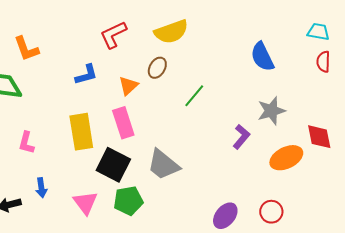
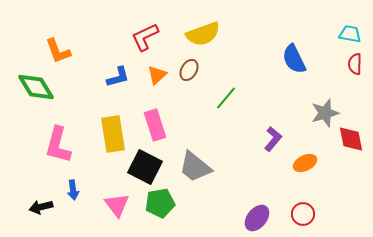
orange triangle: (128, 86) -> (157, 75), moved
gray star: (271, 111) -> (325, 113), moved
pink L-shape: (26, 143) -> (58, 145), size x1.6
orange ellipse: (286, 158) -> (305, 163), moved, size x0.7

